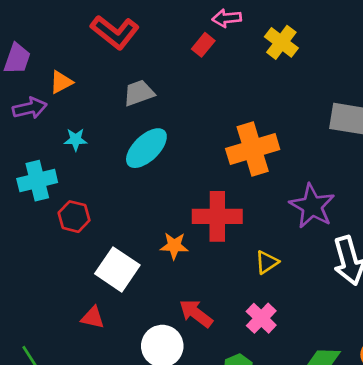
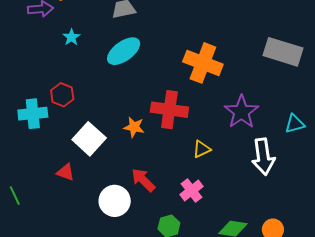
cyan star: (76, 140) -> (71, 37), turned 30
orange cross: (253, 149) -> (203, 63), turned 30
cyan cross: (37, 181) -> (33, 114), moved

